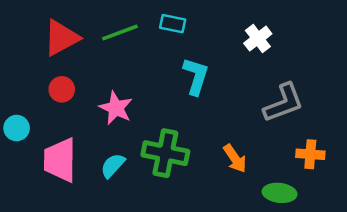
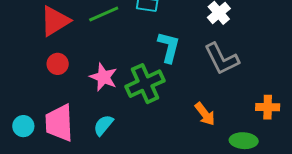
gray L-shape: (284, 103) -> (222, 59), moved, turned 87
cyan circle: (17, 128) -> (23, 126), moved
green cross: (165, 153) -> (145, 84), moved, turned -33

